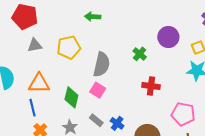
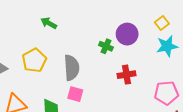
green arrow: (93, 17) -> (49, 23), turned 42
purple circle: (168, 37) -> (127, 34), moved

